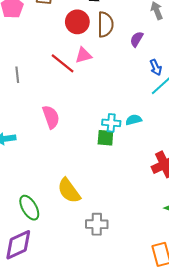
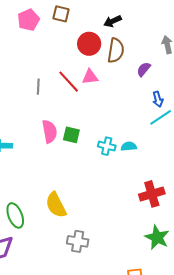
gray line: (17, 75) -> (38, 87), moved
green square: (105, 138) -> (71, 135), moved

